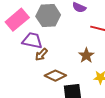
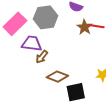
brown star: (86, 55) -> (84, 27), moved

